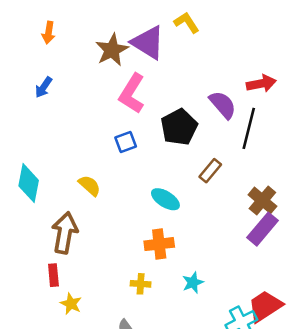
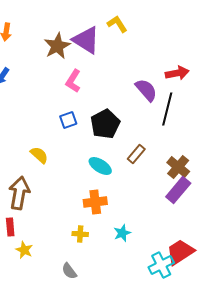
pink L-shape: (132, 93) -> (73, 81), size x0.7
black pentagon: (179, 127) -> (105, 124), moved
brown rectangle: (210, 171) -> (136, 154), moved

